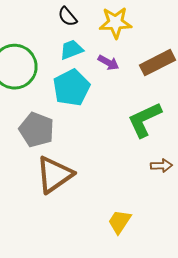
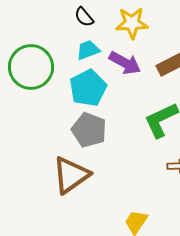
purple arrow: (108, 63) -> (125, 63), size x1.5
gray pentagon: (36, 130) -> (89, 130), moved

